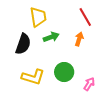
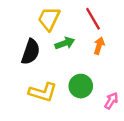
yellow trapezoid: (38, 17) -> (49, 19), turned -145
red line: (85, 17) -> (93, 19), moved

